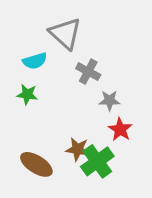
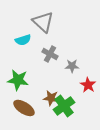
gray cross: (88, 72) -> (50, 54), moved
green star: (27, 94) -> (18, 80), moved, size x1.5
red star: (120, 129) -> (88, 85), moved

